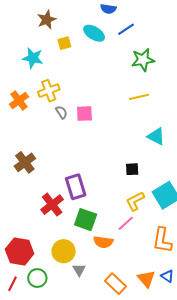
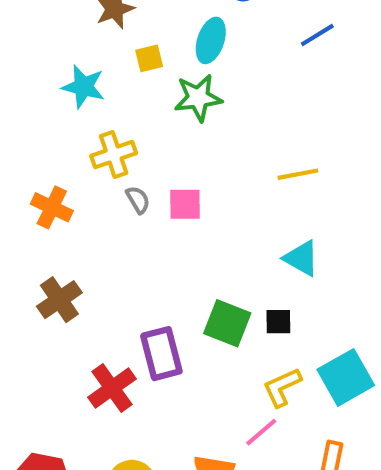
blue line: (126, 29) -> (317, 35), moved
cyan ellipse: (94, 33) -> (211, 40), turned 75
green star: (143, 60) -> (198, 98), moved
orange cross: (19, 100) -> (52, 207), moved, turned -30
cyan triangle: (156, 136) -> (301, 258), moved
green square: (86, 220) -> (227, 323), moved

